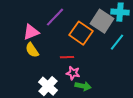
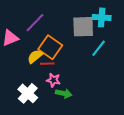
gray square: (102, 21) -> (83, 27), turned -35
orange square: (81, 33) -> (50, 47), moved
yellow semicircle: (32, 50) -> (35, 56), moved, turned 84

